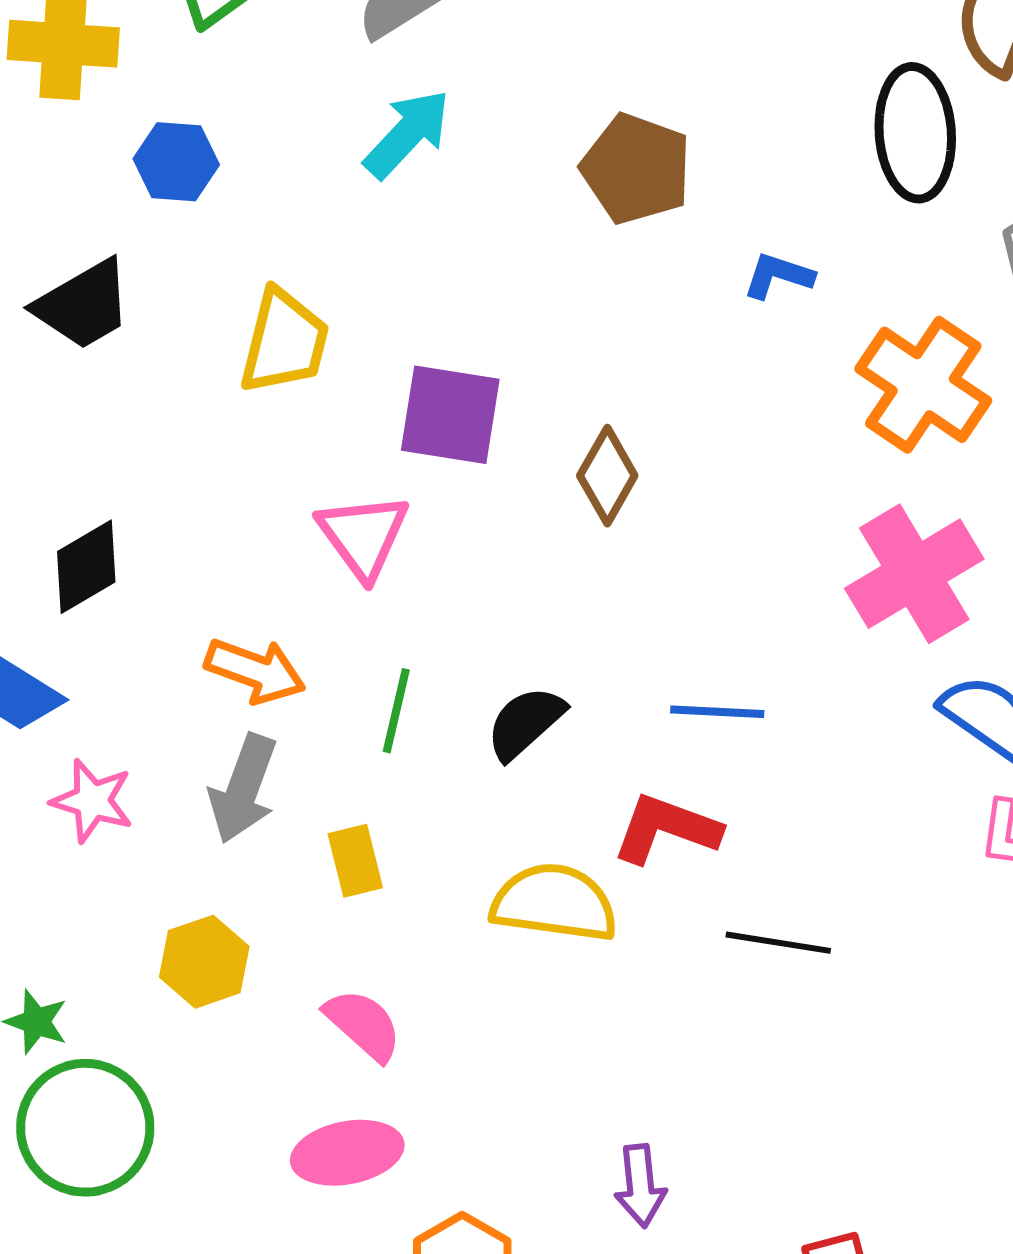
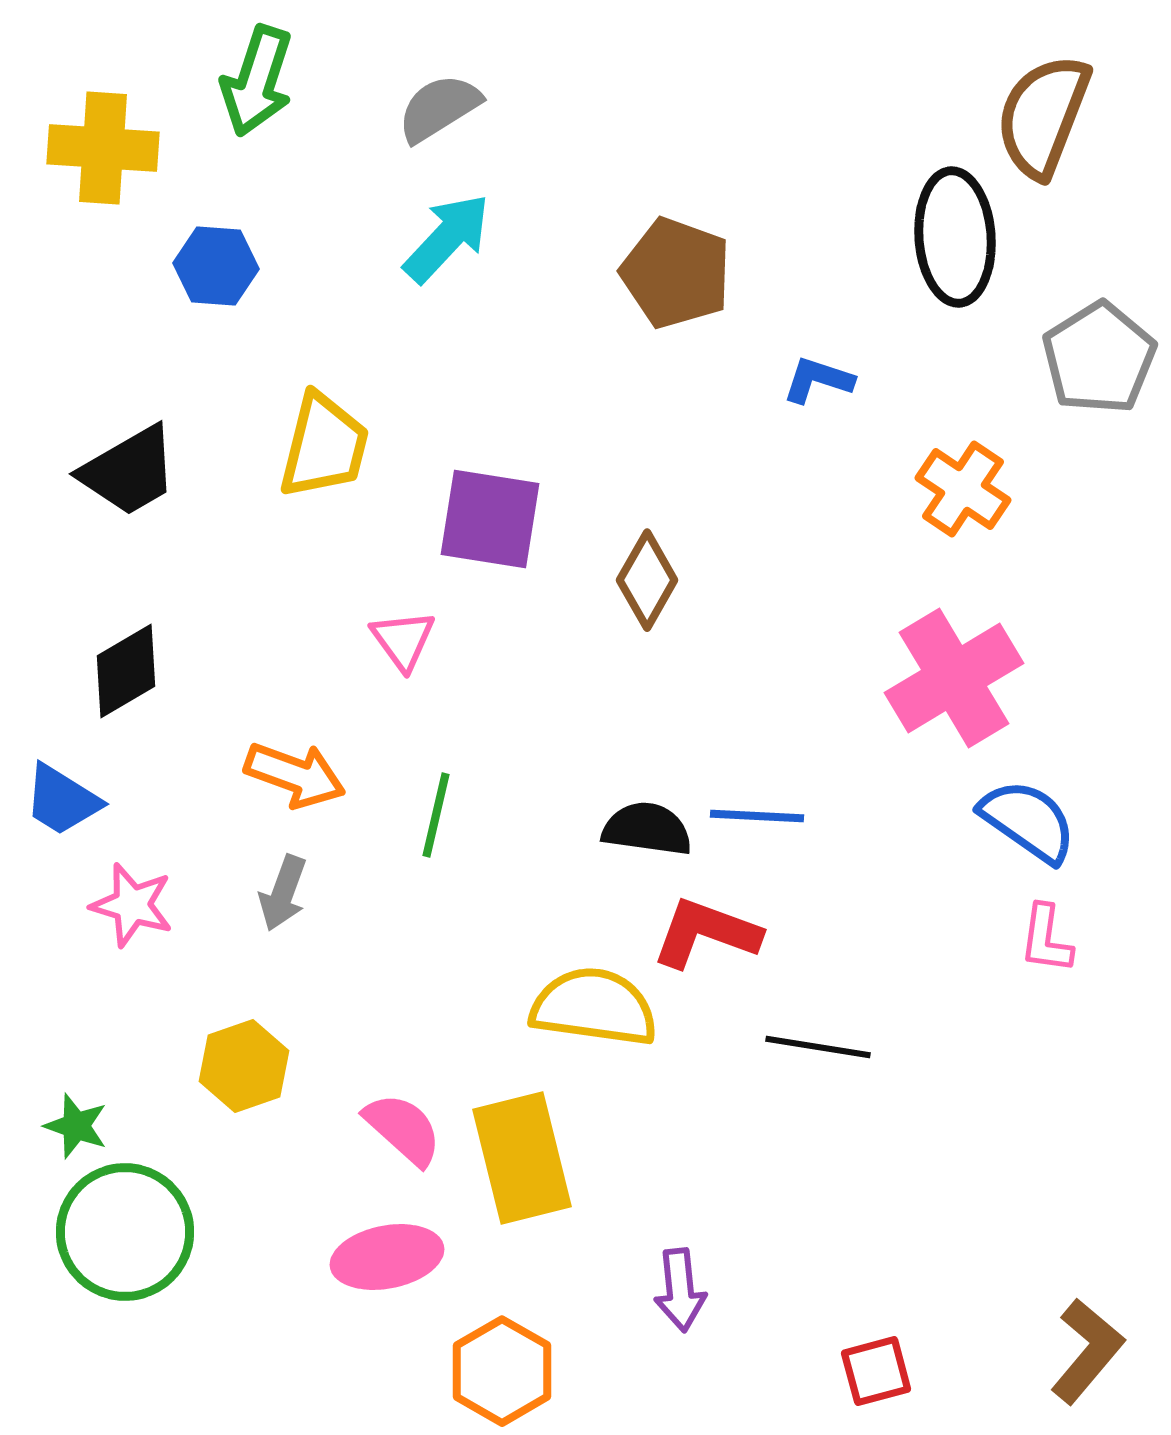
black trapezoid: (83, 305) -> (129, 471), moved
orange cross: (923, 385) -> (963, 489), size x0.7
pink triangle: (363, 536) -> (403, 640), size x0.7
black semicircle: (525, 723) -> (647, 829), moved, turned 50
gray arrow: (243, 789) -> (283, 893), size x0.7
yellow rectangle: (355, 861) -> (522, 1158), moved, size x1.8

